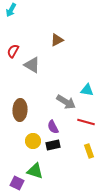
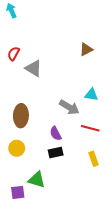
cyan arrow: (11, 10) -> (11, 10), turned 128
brown triangle: (57, 40) -> (86, 49), moved
yellow circle: (33, 141) -> (17, 148), moved
purple square: (17, 183) -> (18, 192), turned -32

